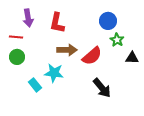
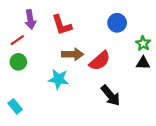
red L-shape: (57, 23) -> (62, 25), turned -30
red line: (16, 37) -> (17, 40), turned -40
green star: (117, 40) -> (143, 43), moved
cyan rectangle: (35, 85) -> (15, 106), moved

